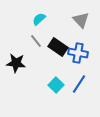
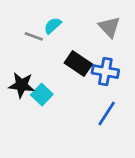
gray line: (36, 41) -> (34, 36), moved, turned -32
cyan square: (56, 85) -> (42, 95), moved

